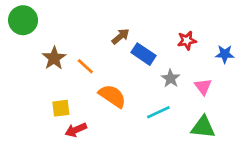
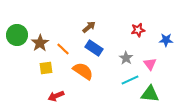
green circle: (23, 20) -> (17, 35), moved
blue rectangle: (143, 54) -> (94, 48), moved
yellow square: (61, 108) -> (46, 68), moved
cyan line: (158, 112) -> (130, 80), moved

